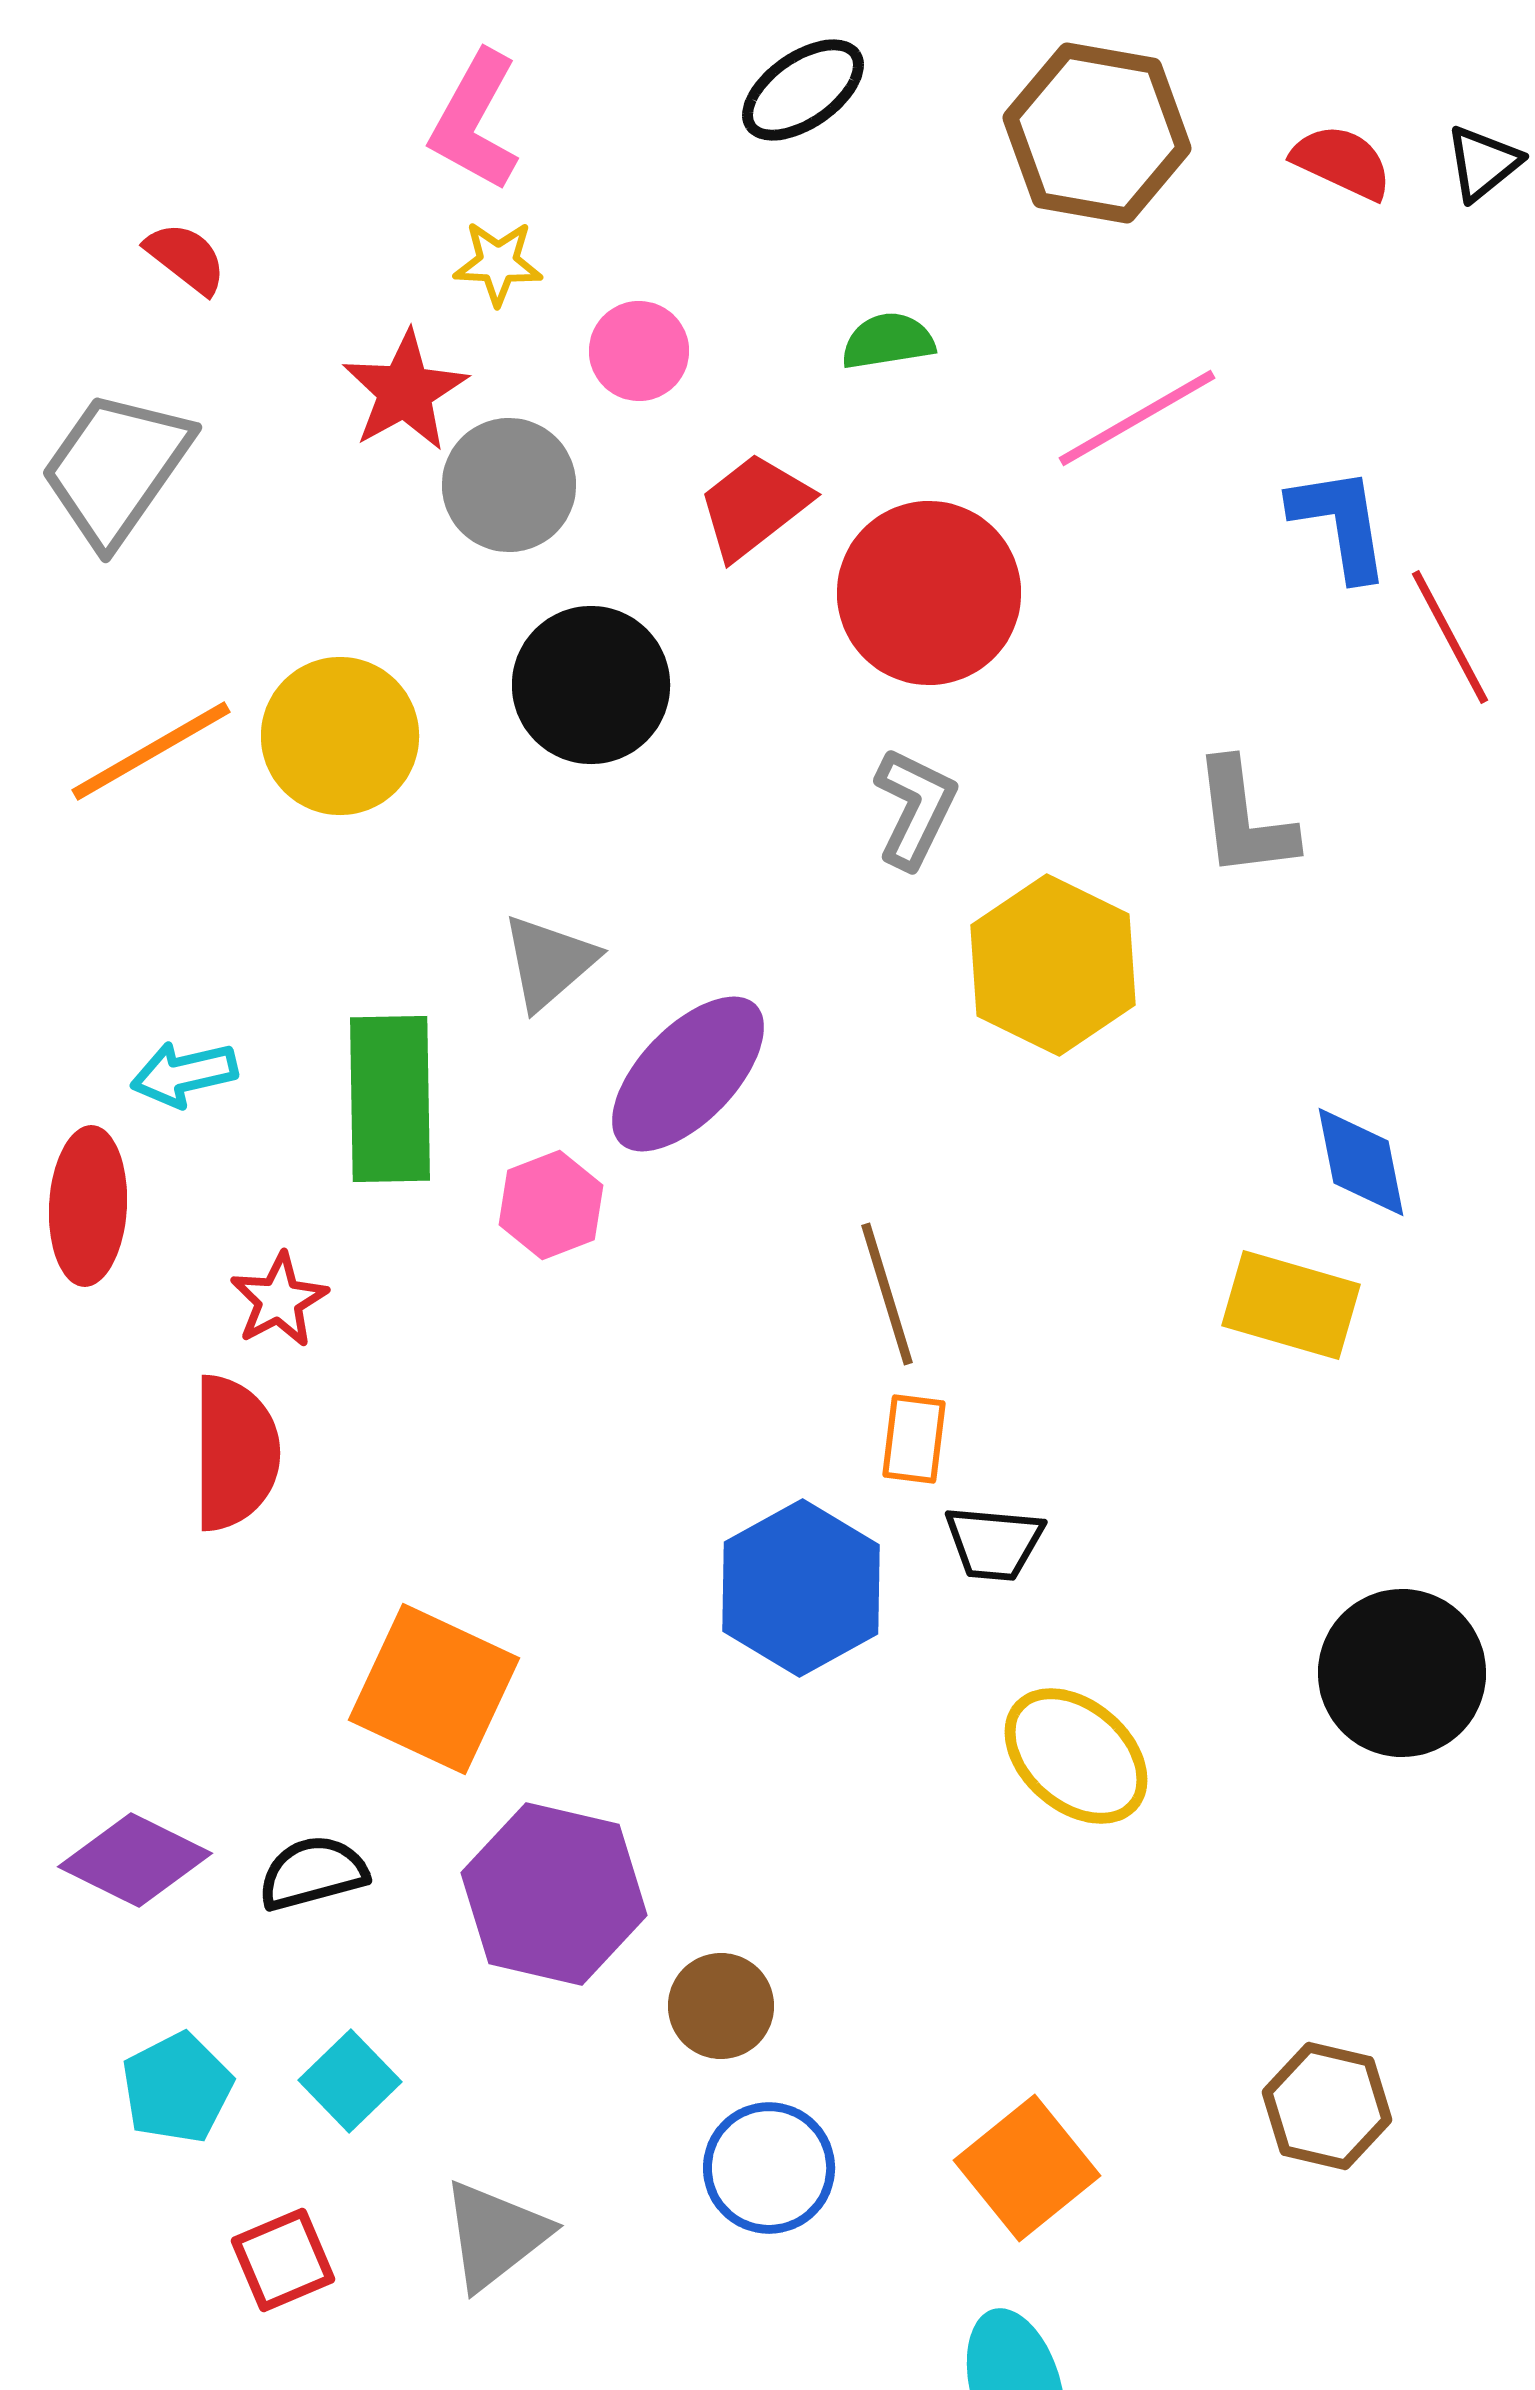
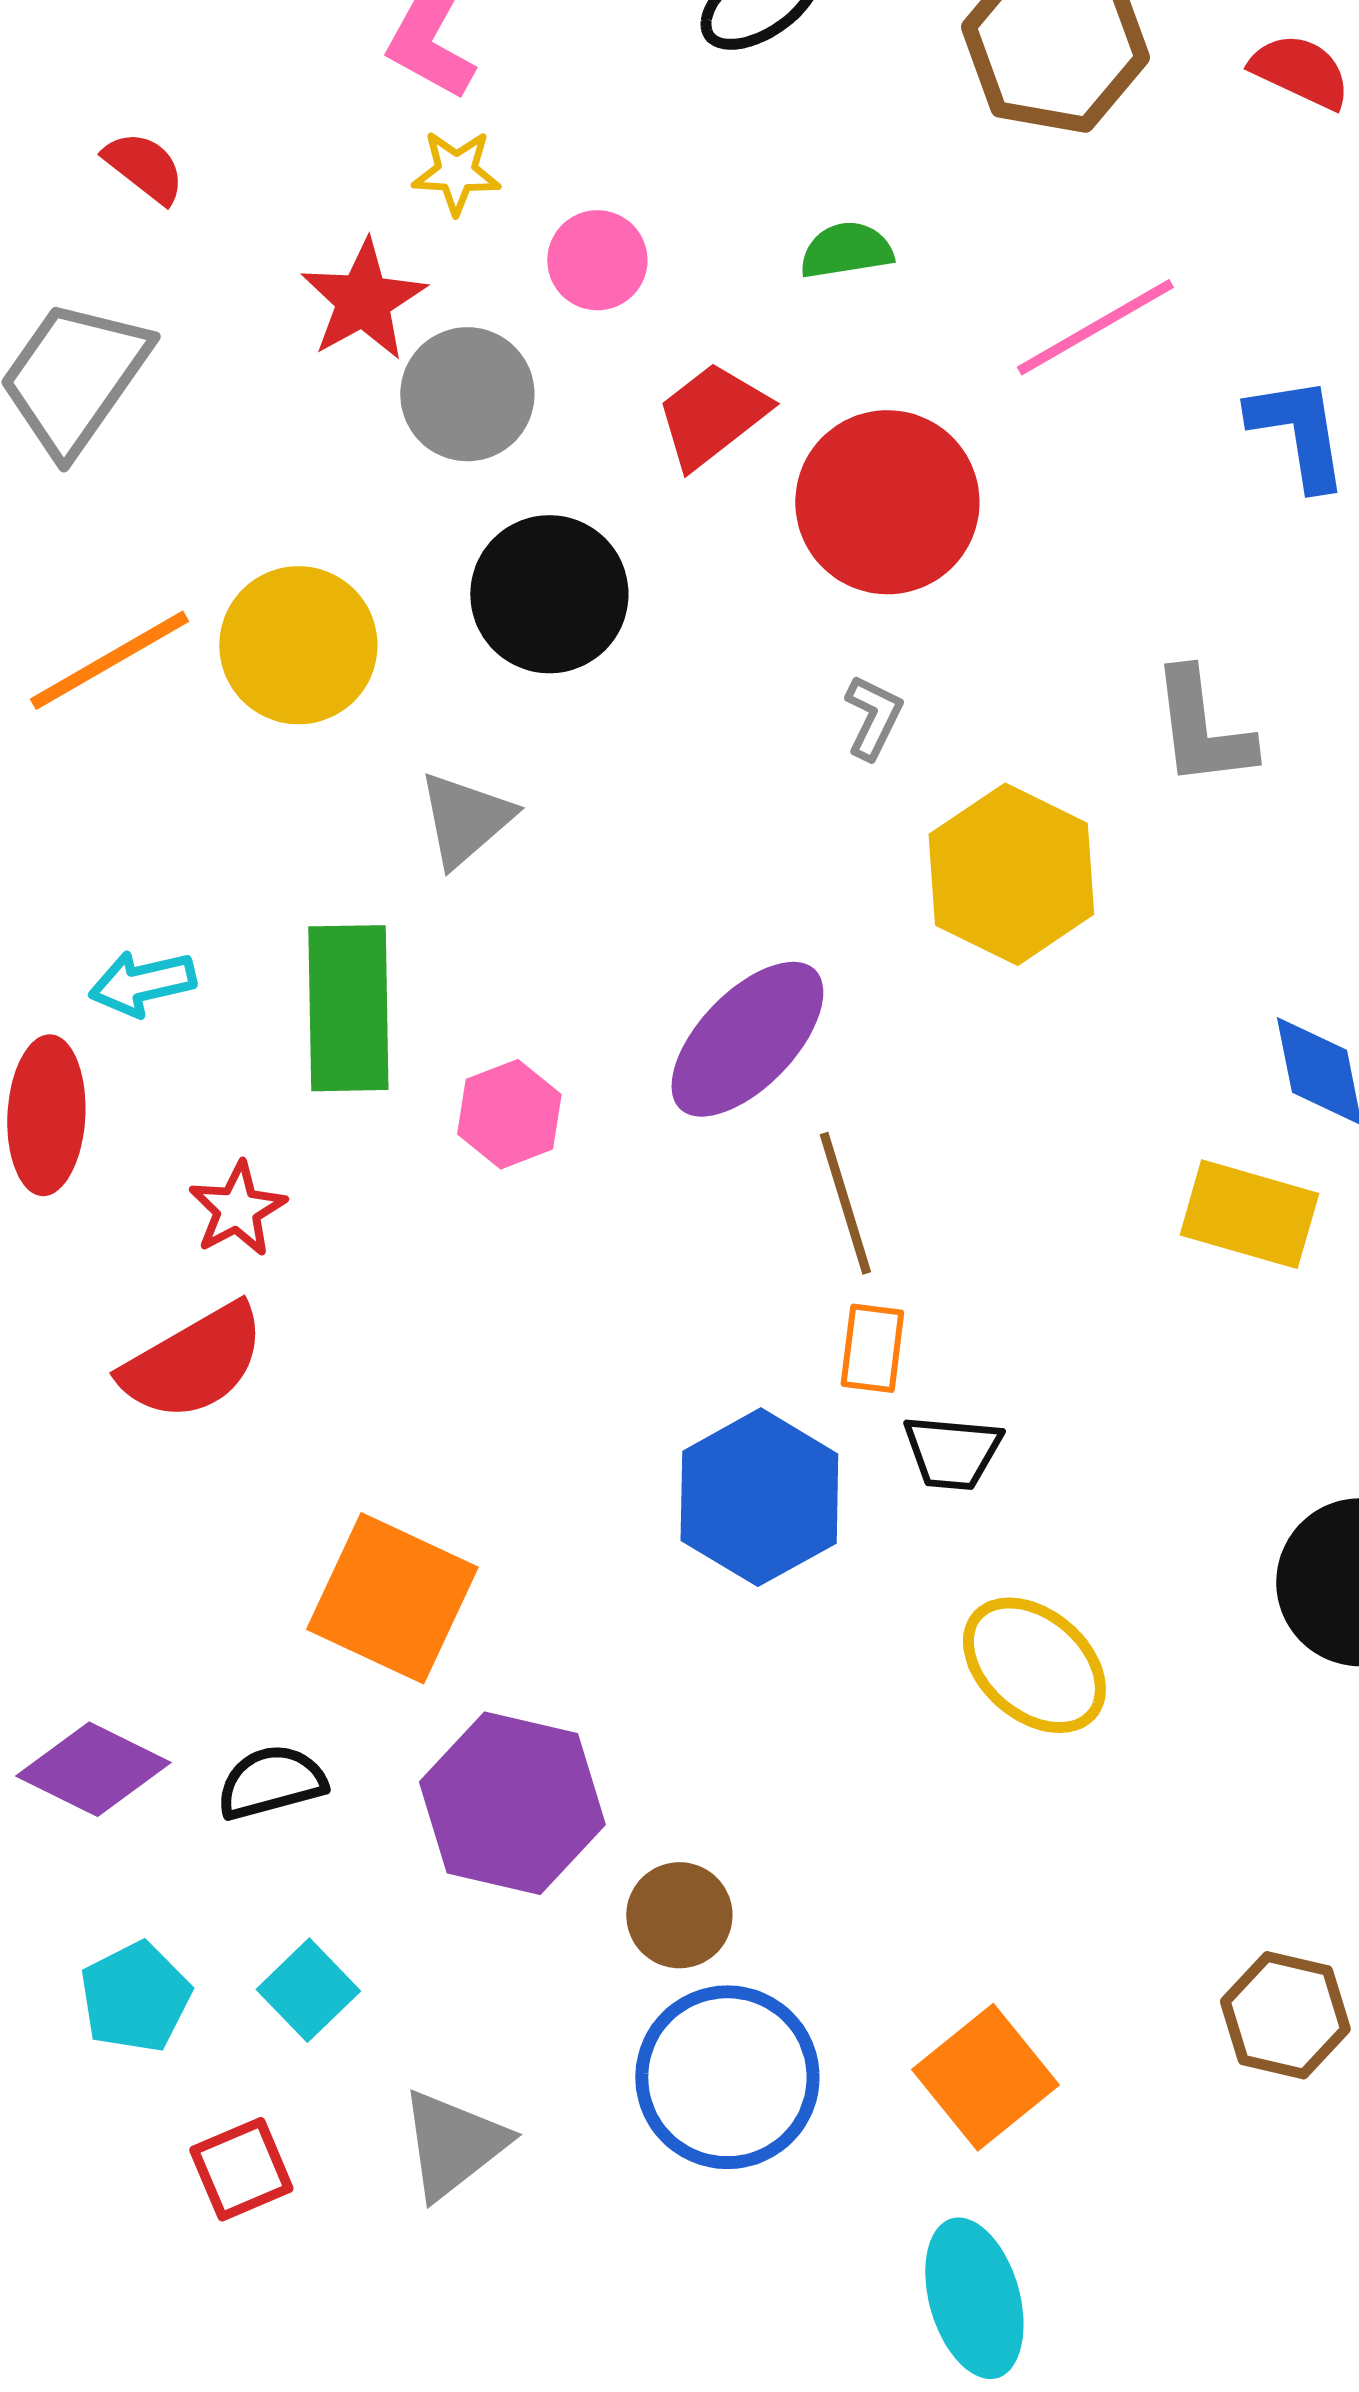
gray L-shape: (915, 808) -> (873, 717), size x0.7
gray triangle: (549, 962) -> (465, 819), moved
purple ellipse: (688, 1074) -> (747, 1039), moved
red semicircle: (235, 1453) -> (193, 1362), turned 60
blue circle: (769, 2168) -> (727, 2077), size x1.4

